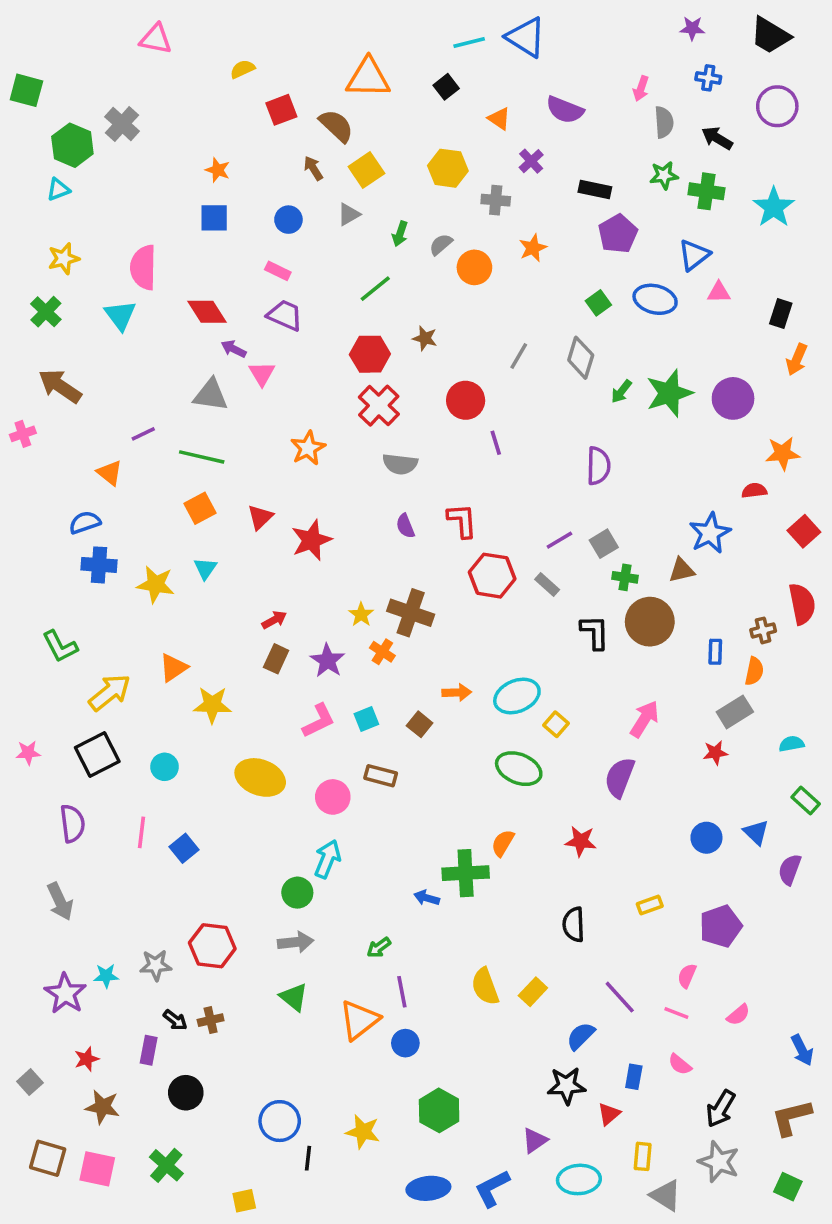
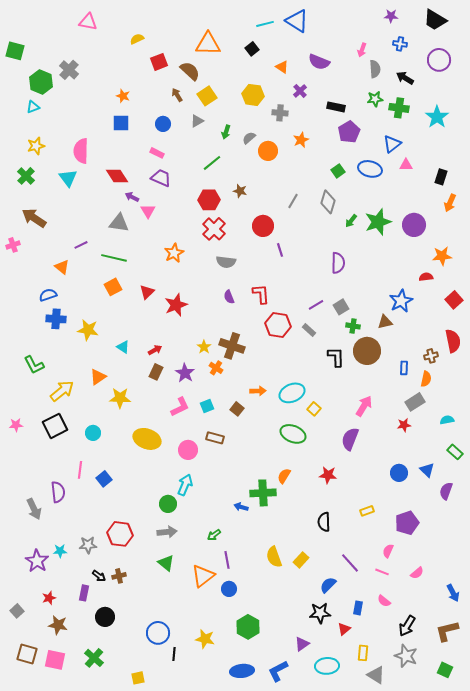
cyan triangle: (205, 568) -> (123, 347), moved, turned -32
purple semicircle: (72, 824) -> (58, 492), moved

